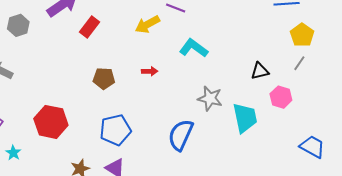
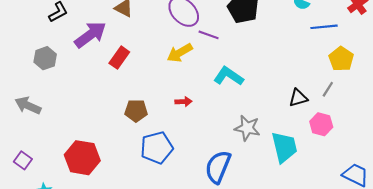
gray line: (299, 63) -> (328, 89), moved
blue pentagon: (115, 130) -> (157, 148), moved

